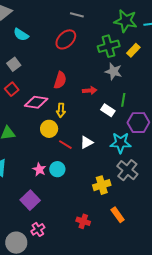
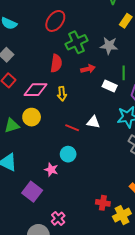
green cross: (109, 46) -> (76, 42), moved
yellow circle: (49, 129) -> (32, 117), moved
white triangle: (87, 142) -> (93, 122), turned 48
pink star: (39, 169) -> (51, 170), moved
yellow cross: (102, 185) -> (122, 215), moved
purple square: (30, 200) -> (32, 192), moved

